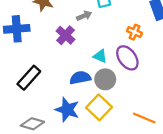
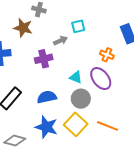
purple cross: (65, 35) -> (44, 59), turned 36
blue semicircle: (80, 78) -> (47, 97), moved
orange line: (144, 118) -> (108, 126), moved

